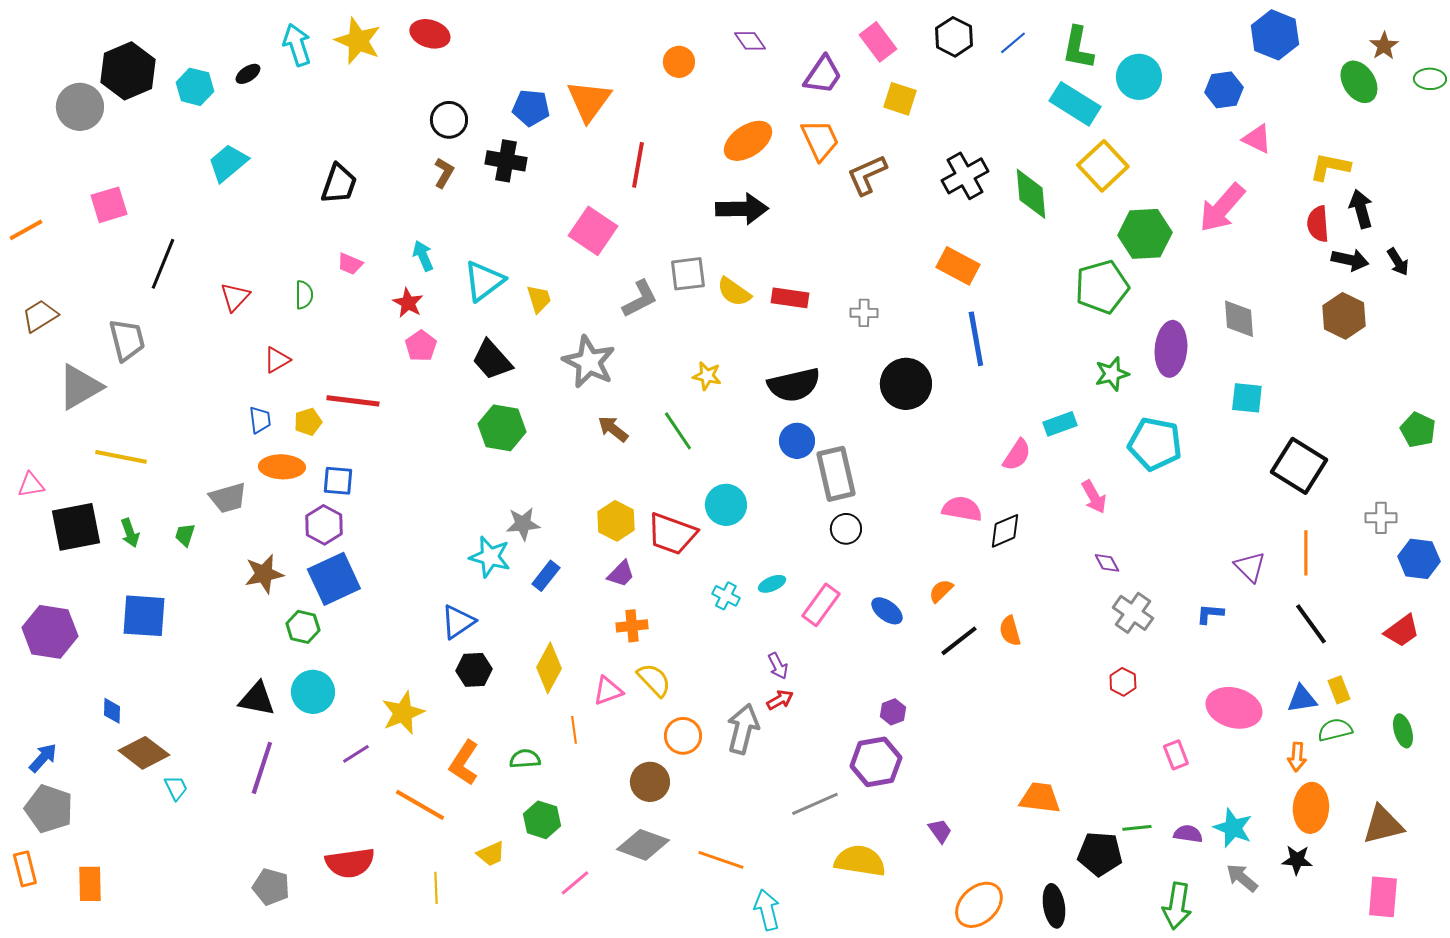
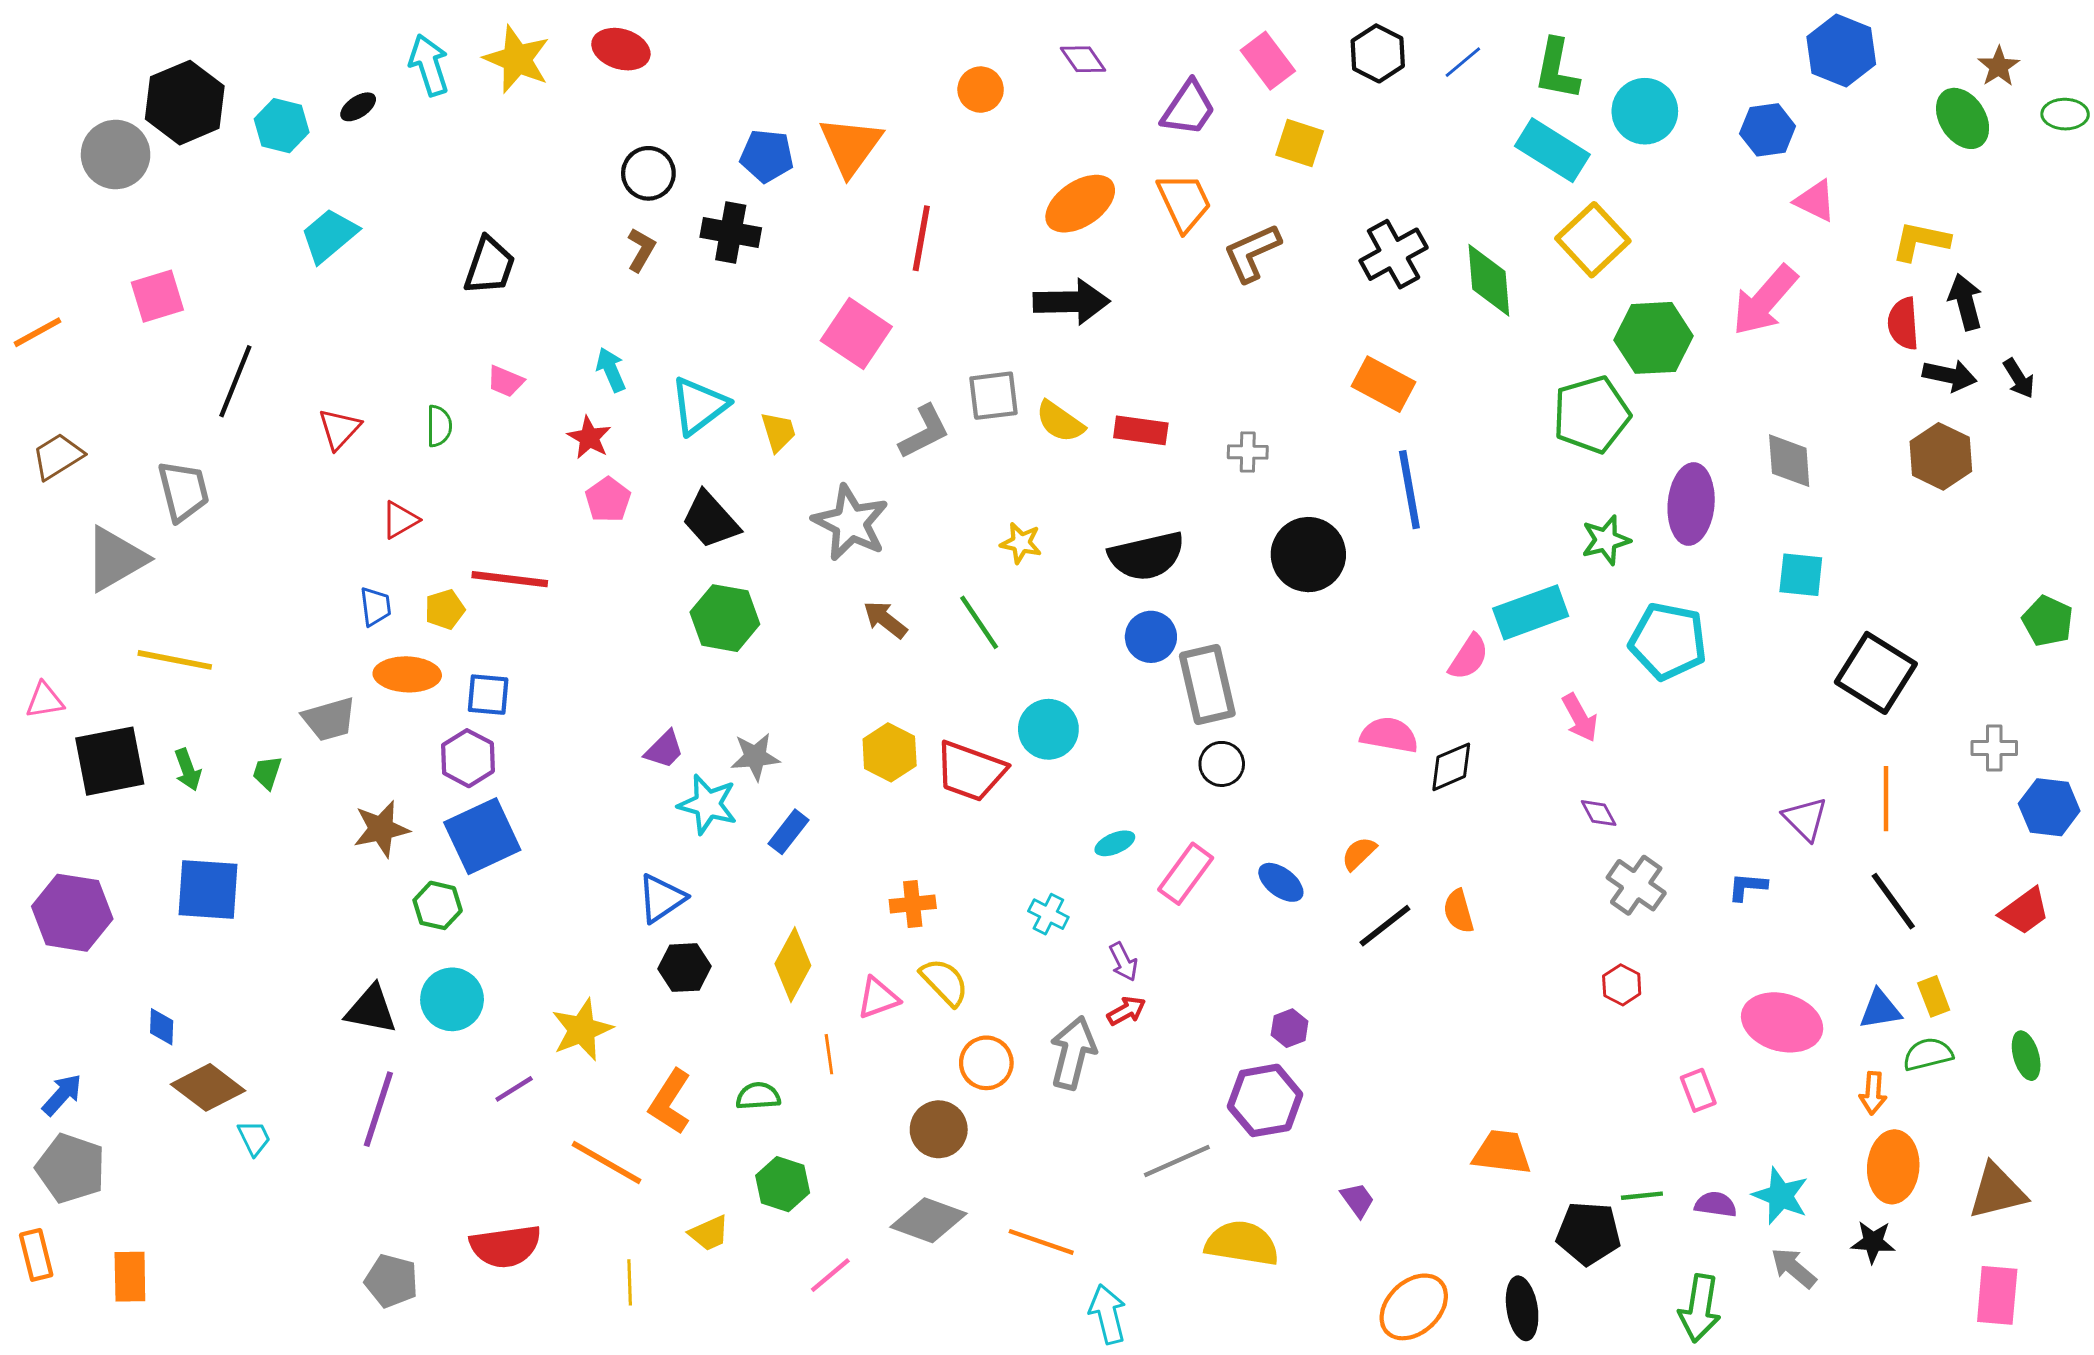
cyan rectangle: (1060, 424) -> (1531, 612), size x1.5
purple trapezoid: (621, 574) -> (664, 749), moved
cyan cross: (726, 596) -> (1048, 914), moved

